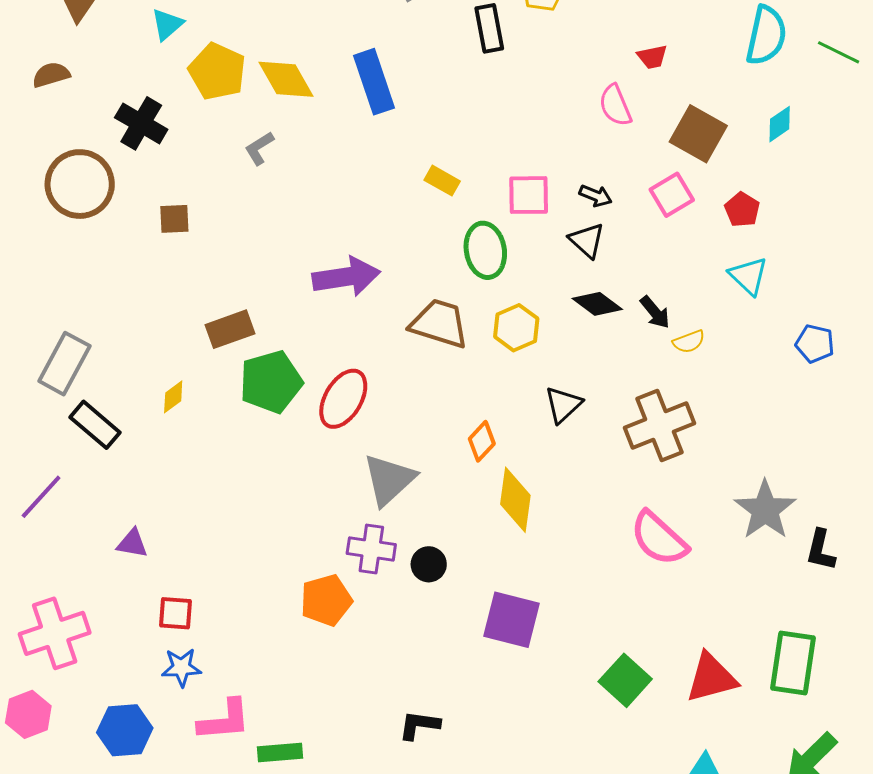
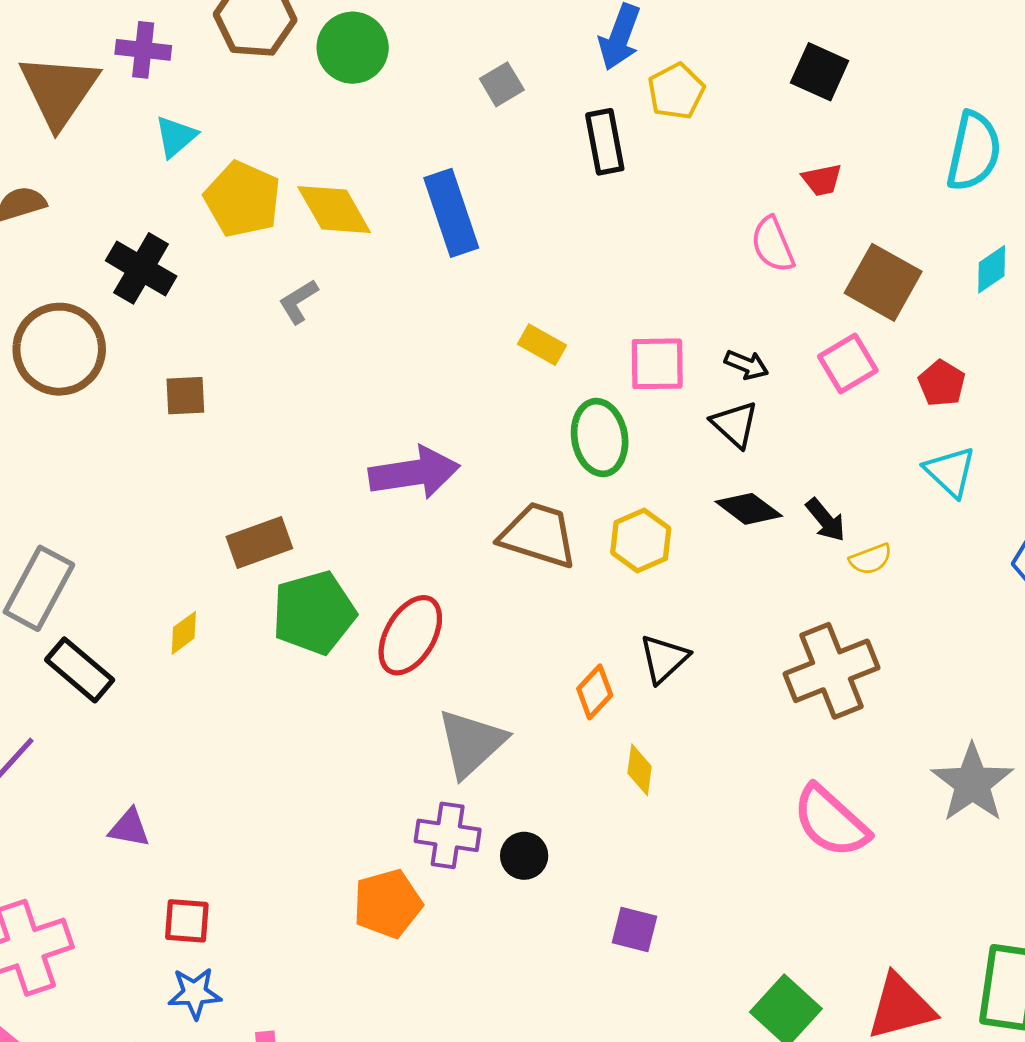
black triangle: (563, 405) -> (664, 659), moved
yellow diamond: (515, 500) -> (640, 770), size x0.6
purple square: (512, 620) -> (634, 930), size x0.6

